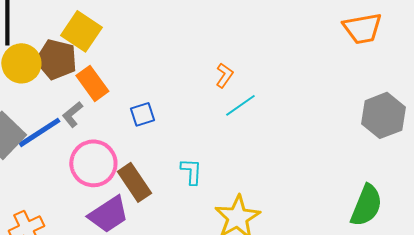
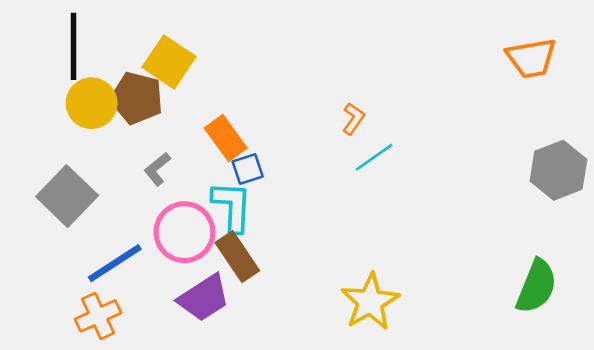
orange rectangle: (92, 83) -> (226, 138), moved
blue line: (39, 132) -> (115, 263), moved
cyan L-shape: (191, 171) -> (232, 206), moved, size x1.5

